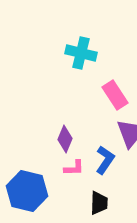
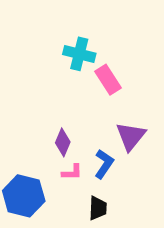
pink rectangle: (115, 95) -> (108, 80), moved

